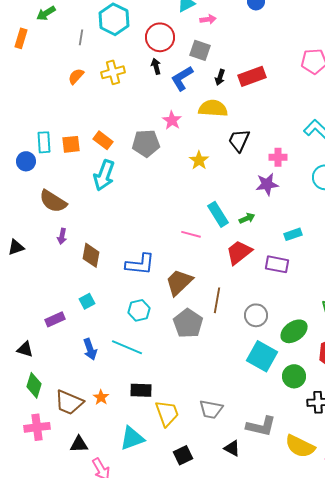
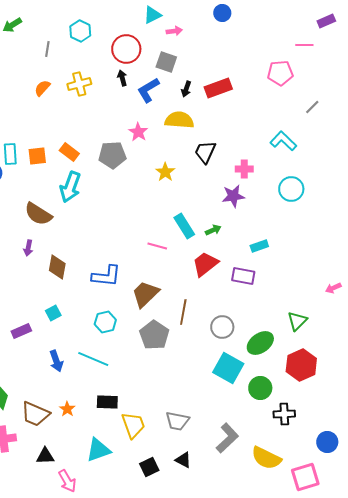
cyan hexagon: (114, 19) -> (80, 31), size x0.7
brown semicircle: (53, 201) -> (38, 214), moved
gray L-shape: (261, 426) -> (227, 438), turned -56
black triangle: (232, 448) -> (183, 460), moved

